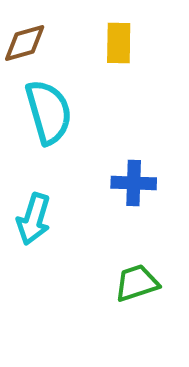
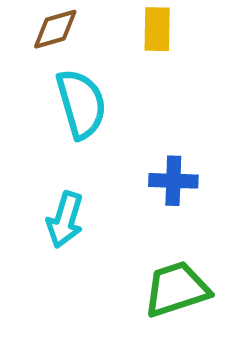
green trapezoid: (137, 283) -> (177, 289), size x1.4

